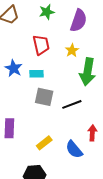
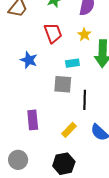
cyan rectangle: (36, 74) -> (72, 63), moved
black line: (72, 104) -> (85, 100), moved, turned -60

